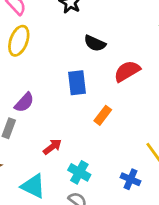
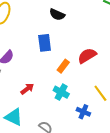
red semicircle: (127, 71) -> (87, 56), moved
cyan cross: (79, 172) -> (61, 92), moved

